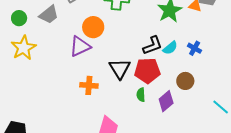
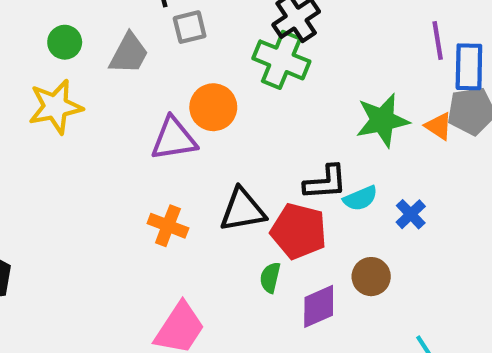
gray trapezoid: (49, 15) -> (129, 54), turned -40
black triangle: (120, 69) -> (243, 210), turned 35

